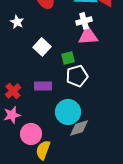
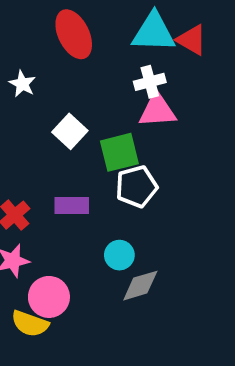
green square: (68, 58) -> (119, 152), size x1.5
cyan circle: (68, 112) -> (119, 255), size x0.6
yellow semicircle: (43, 150) -> (30, 324), moved, turned -90

